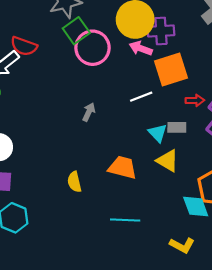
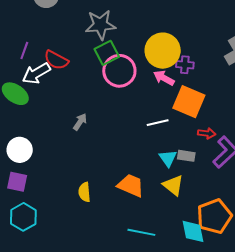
purple cross: (161, 31) -> (185, 65), size x0.7
orange square: (171, 70) -> (189, 102), turned 32
gray arrow: (89, 112) -> (80, 122), moved
cyan line: (125, 220) -> (141, 232), moved

